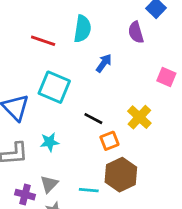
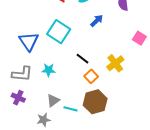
orange square: (109, 141) -> (91, 76), turned -32
gray triangle: (49, 184) -> (53, 100), moved
purple cross: (25, 195) -> (18, 98), moved

